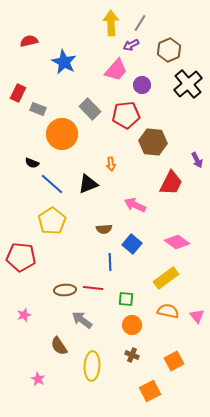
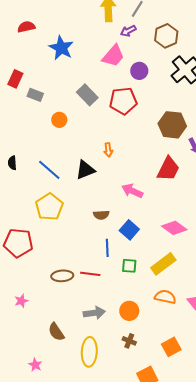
orange circle: (62, 134) -> (59, 120), size x0.5
brown hexagon: (153, 142) -> (172, 125), moved
black semicircle: (32, 163) -> (12, 163), moved, turned 64
green square: (126, 299) -> (129, 266), moved
gray arrow: (82, 320) -> (94, 313), moved, turned 135

